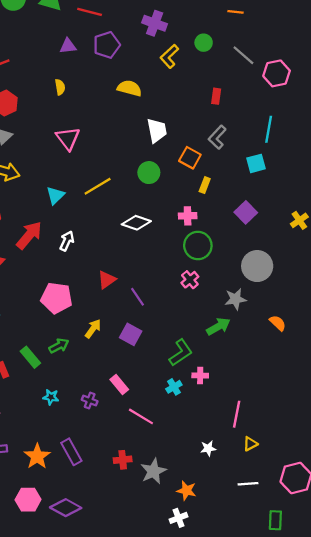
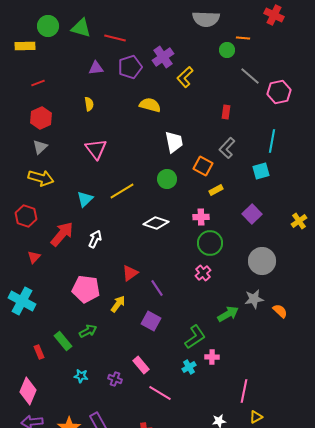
purple cross: (155, 23) -> (163, 57), moved, turned 35
green circle: (204, 43) -> (227, 50), moved
yellow rectangle: (205, 185) -> (216, 190), turned 40
gray star: (235, 299) -> (254, 299), moved
yellow arrow: (93, 329) -> (118, 304), moved

